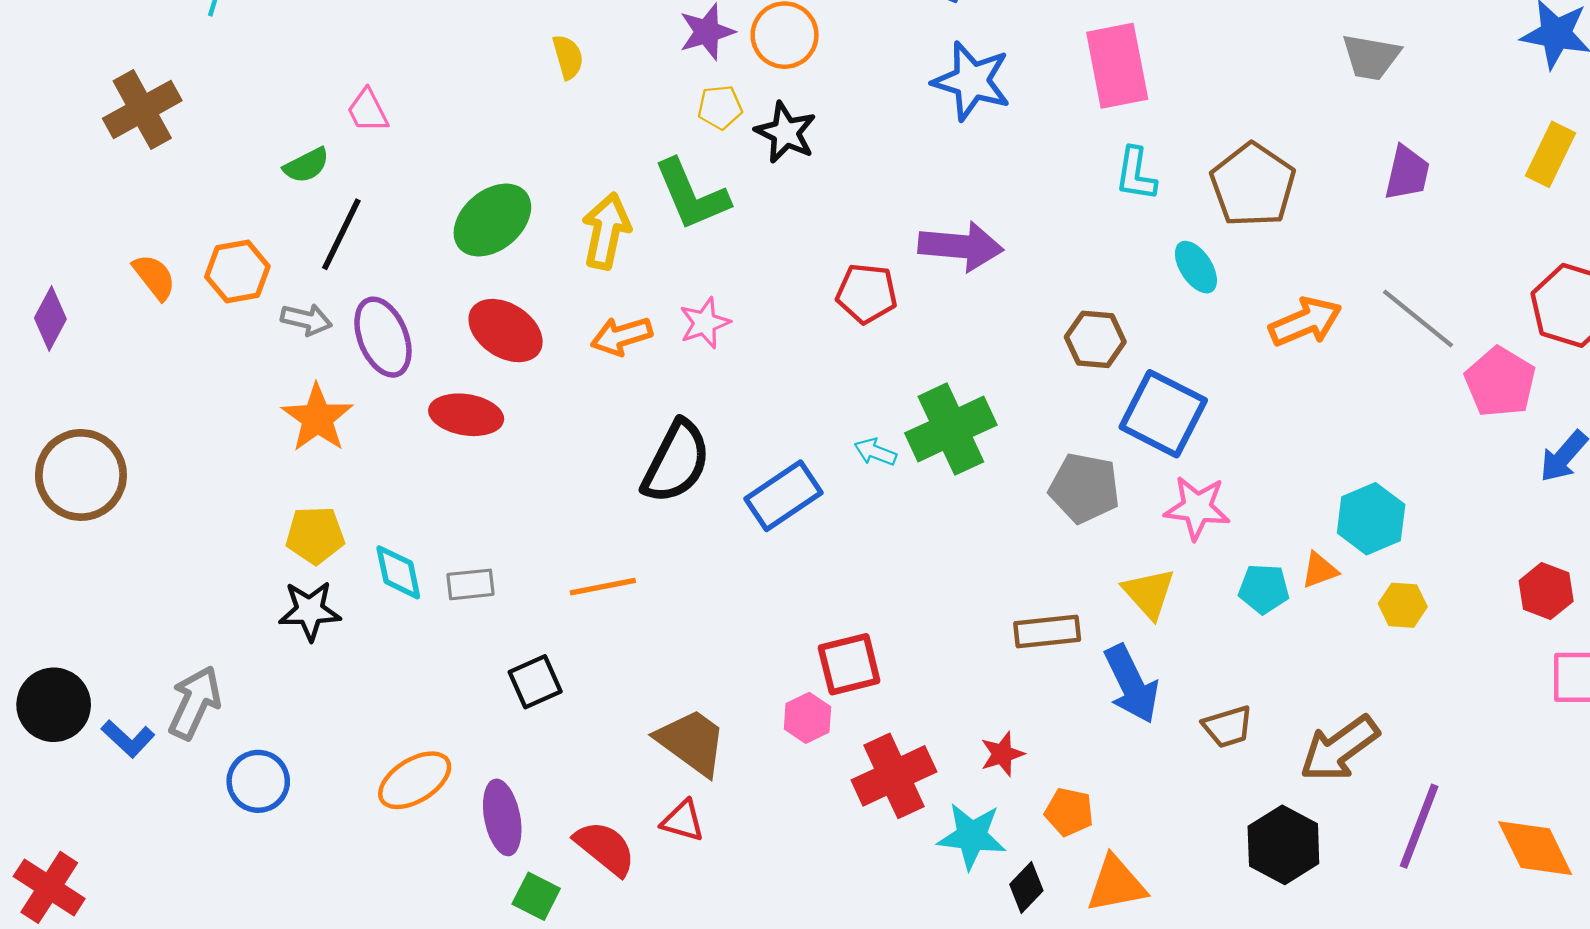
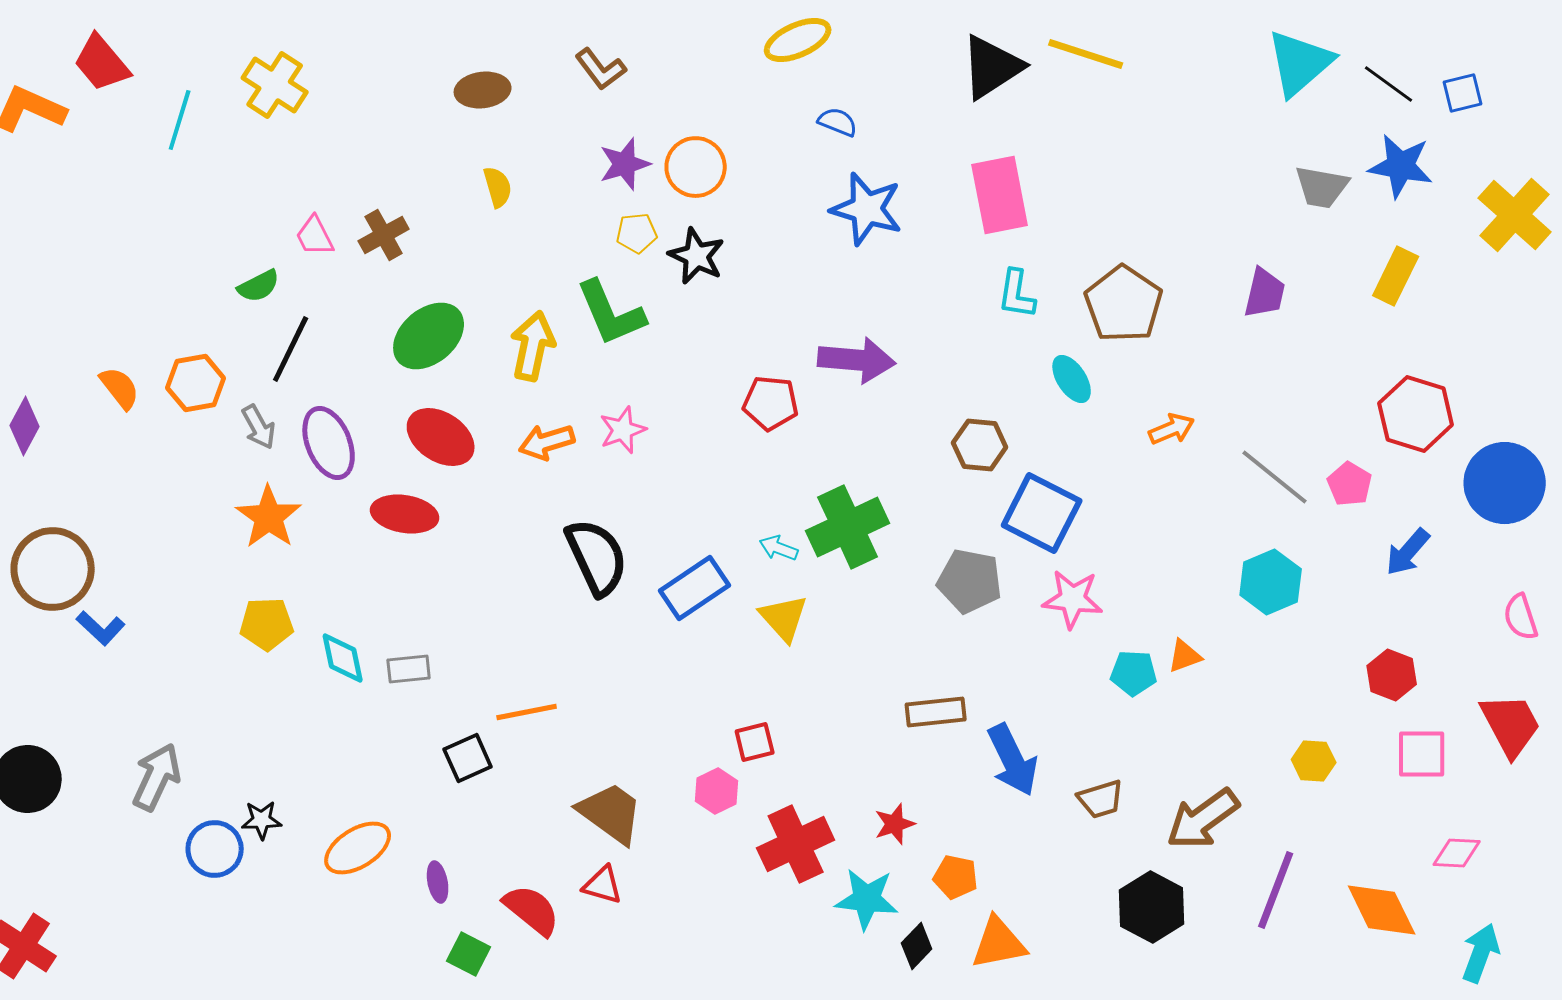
gray trapezoid: (1371, 57) -> (1322, 187), moved
brown cross: (142, 110) -> (384, 235), moved, size x0.7
gray line: (1418, 319) -> (1275, 477), moved
gray arrow: (306, 320) -> (259, 427), turned 48
orange arrow: (1305, 322) -> (1172, 429), size x0.7
pink pentagon: (1500, 382) -> (1350, 484), size x0.7
black semicircle: (676, 462) -> (597, 557), turned -52
cyan hexagon: (1371, 519) -> (1271, 582), moved
orange line: (603, 587) -> (527, 712), moved
yellow triangle: (1149, 593) -> (784, 618), moved
yellow hexagon: (1403, 605) -> (1314, 761), moved
black star: (310, 611) -> (262, 820), moved, size x0.7
red square: (849, 664) -> (755, 742), size x0.7
blue L-shape: (128, 739) -> (101, 628), moved
purple ellipse: (502, 817) -> (438, 882), size x0.6

